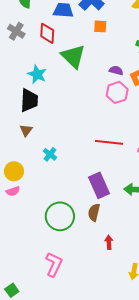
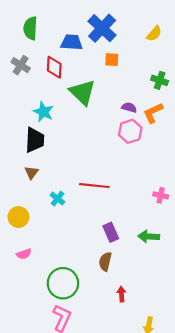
red line: (109, 142) -> (94, 186), moved
purple rectangle: (99, 185) -> (111, 232), size x0.7
pink semicircle: (13, 191) -> (24, 254), moved
green circle: (60, 216) -> (63, 283), moved

